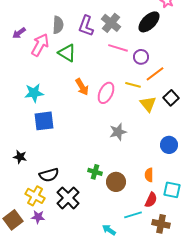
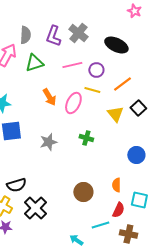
black ellipse: (149, 22) -> (116, 45), moved, turned 70
pink line: (118, 48) -> (72, 65), moved, turned -30
green triangle: (67, 53) -> (34, 63), turned -48
purple circle: (141, 57) -> (96, 70), moved
yellow line: (133, 85) -> (92, 90), moved
gray star: (118, 132) -> (48, 142), moved
green cross: (95, 172) -> (86, 138), moved

